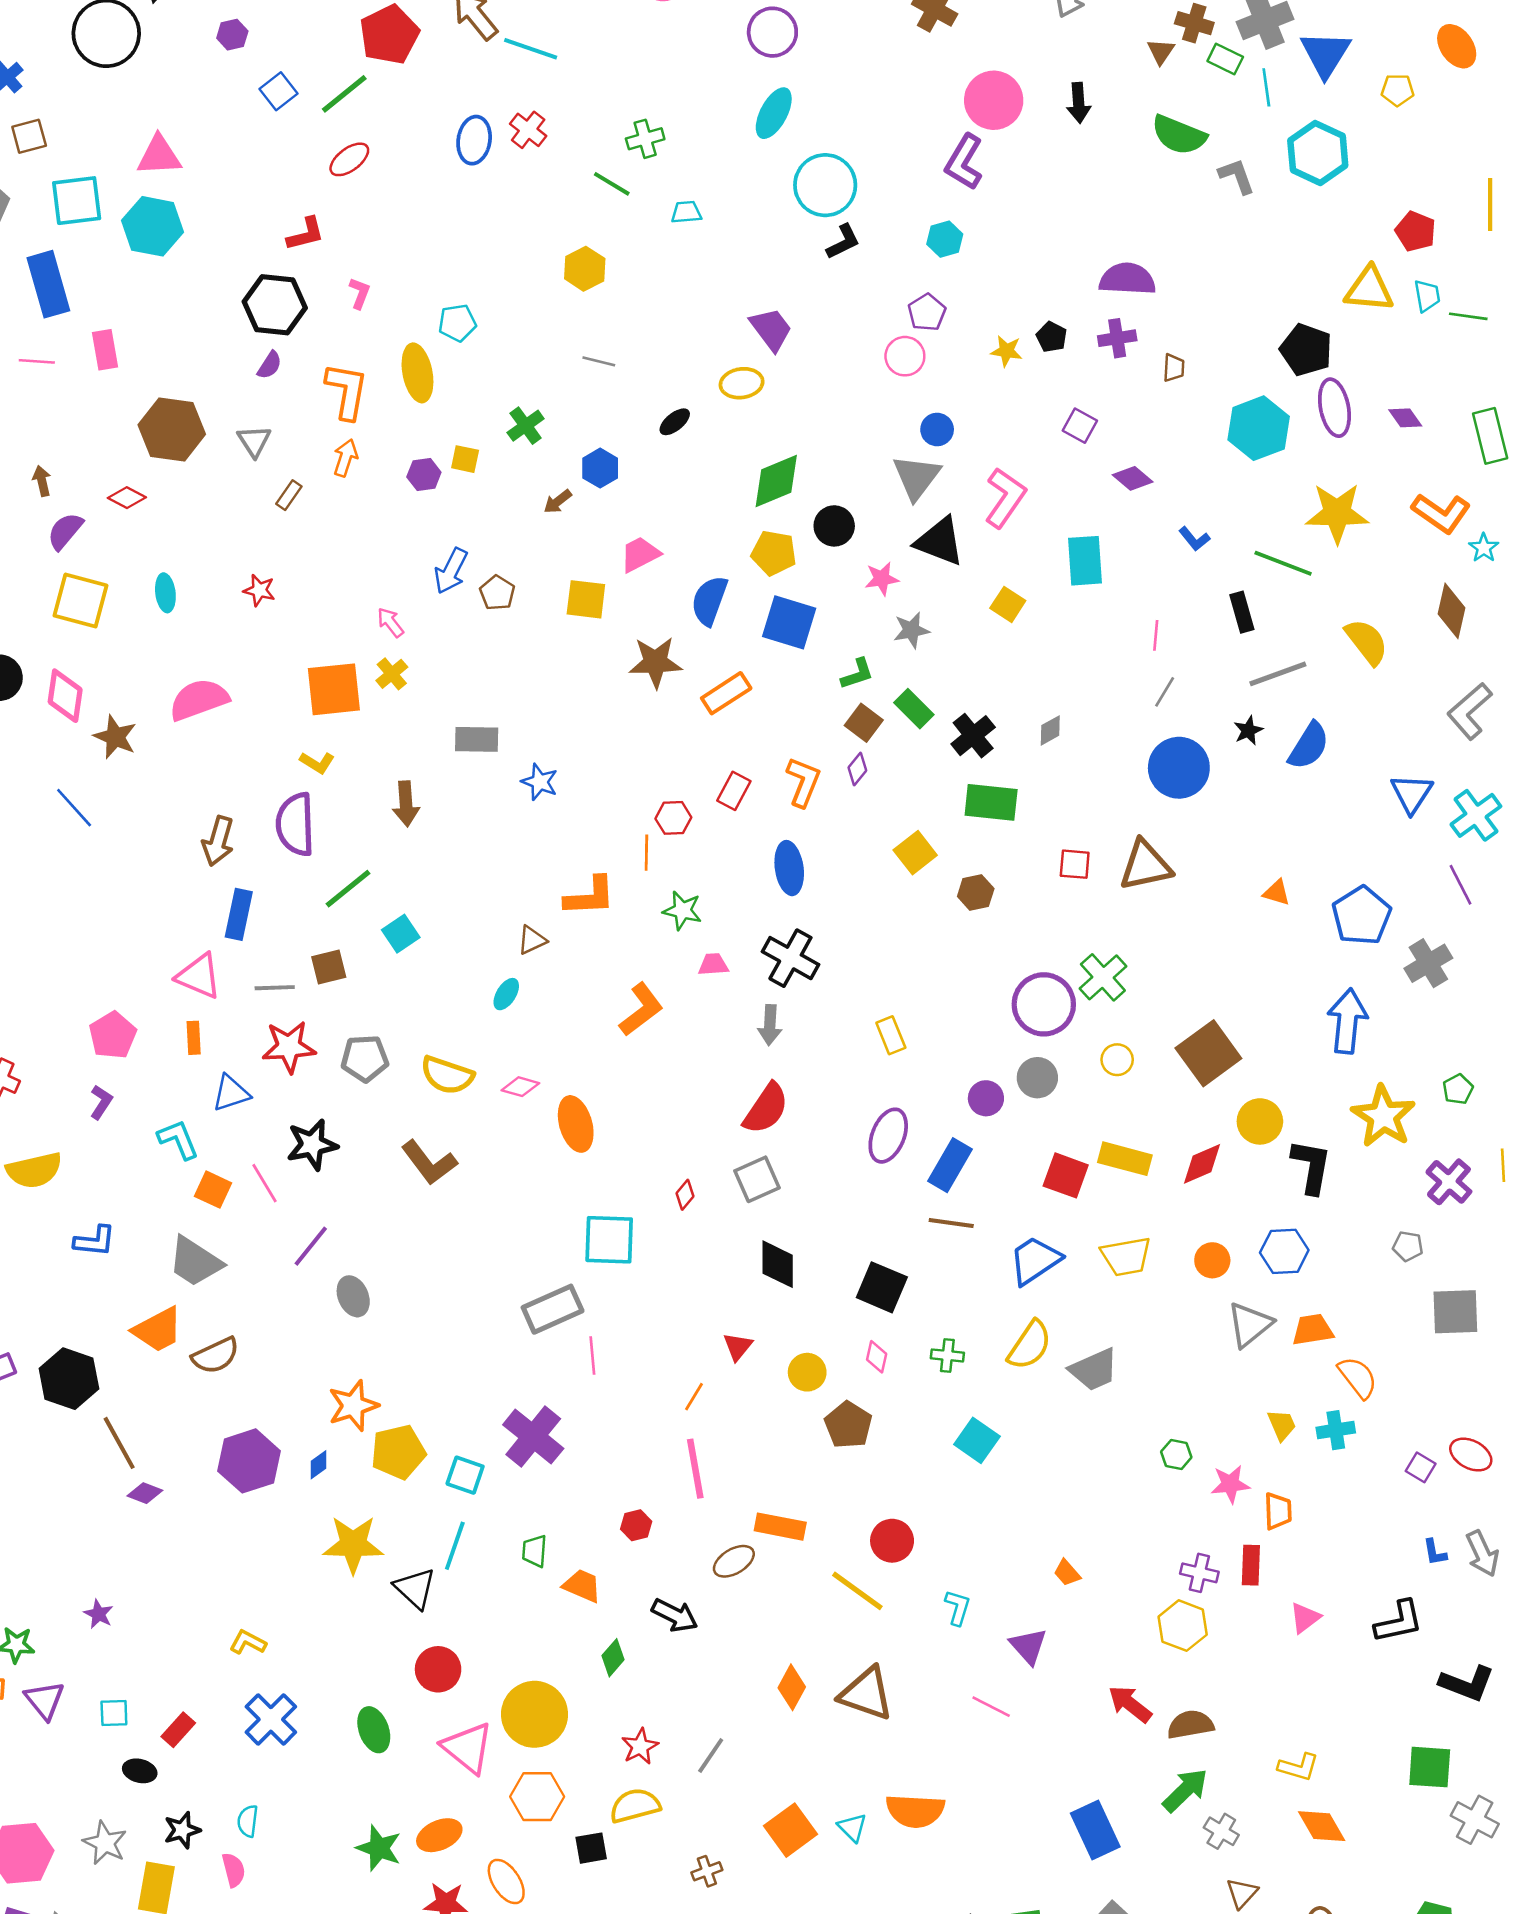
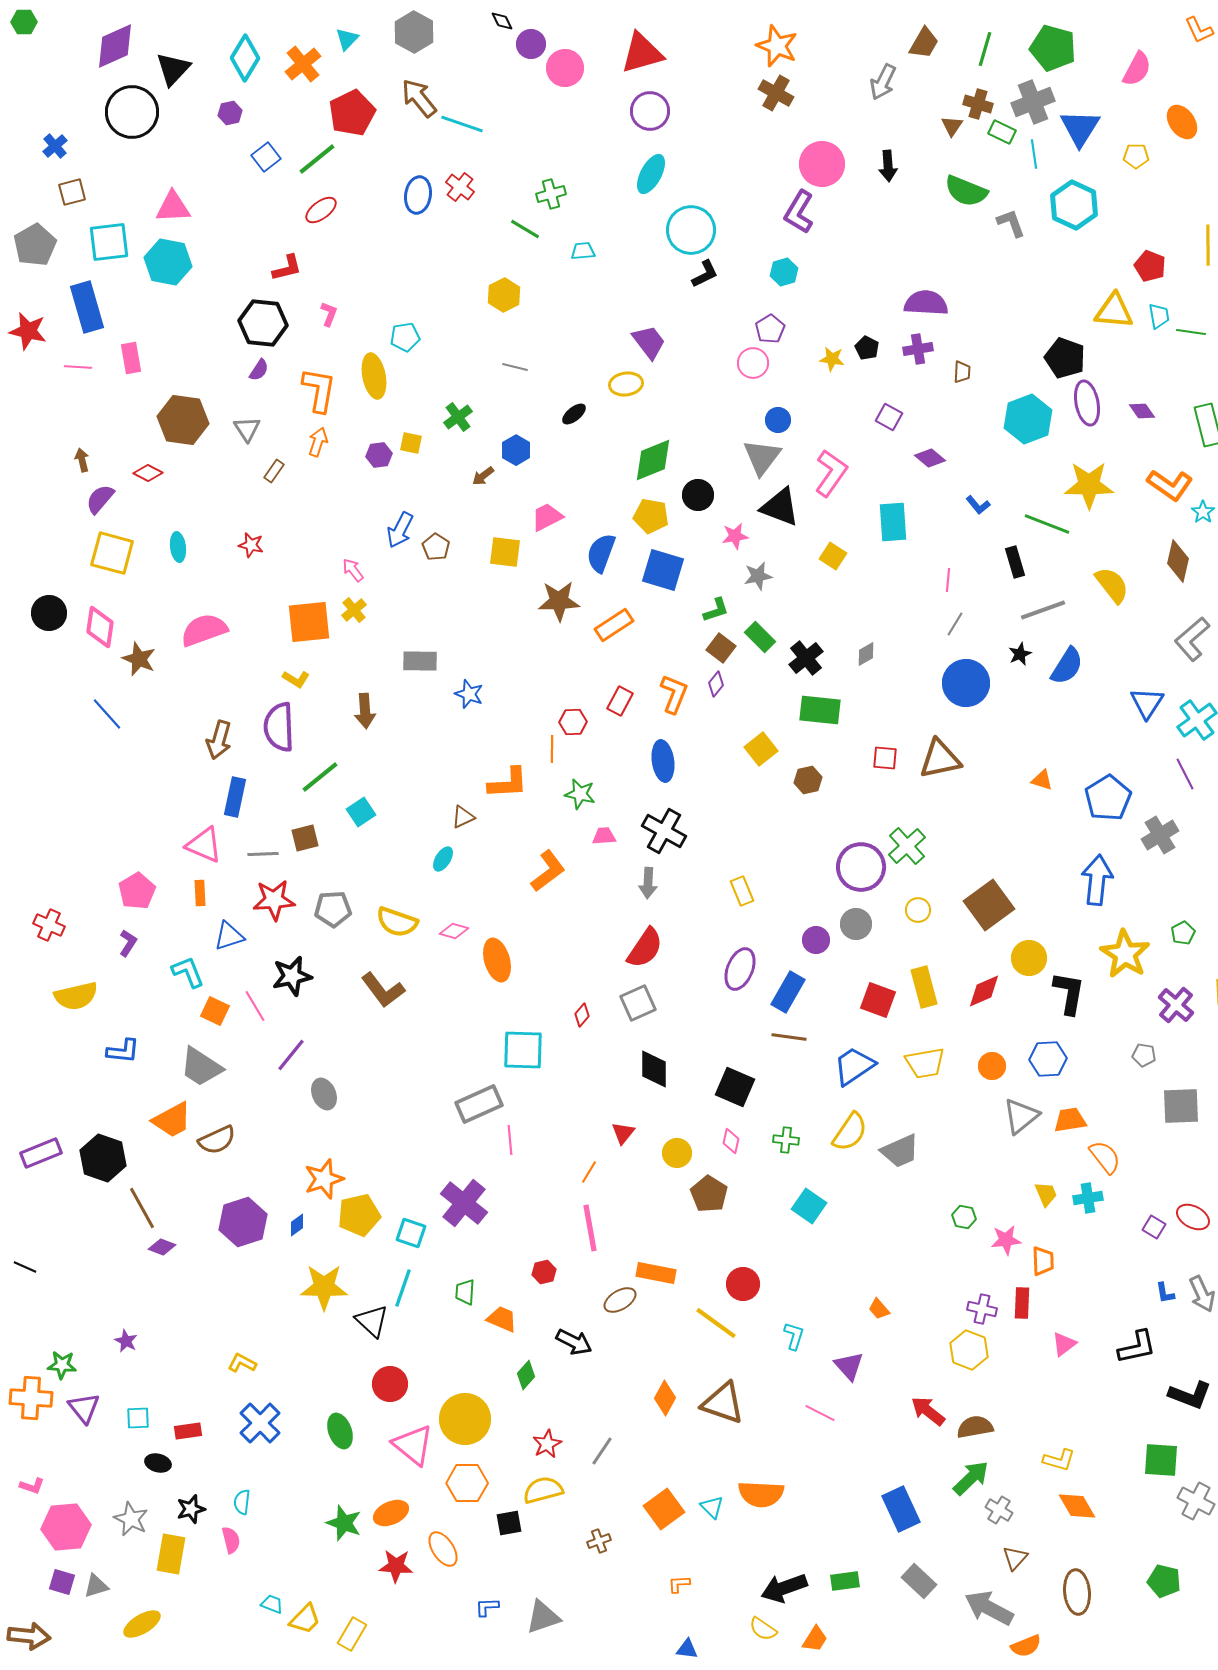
yellow rectangle: (1125, 1159) -> (924, 987), turned 60
red rectangle: (178, 1730) -> (188, 1431), turned 40

